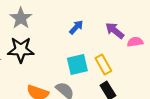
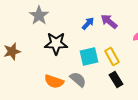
purple arrow: (115, 31) -> (109, 21), moved
black star: (21, 50) -> (56, 43), moved

